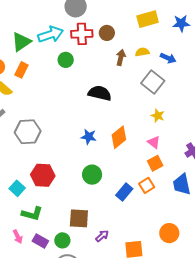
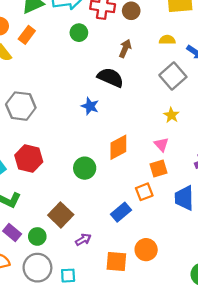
brown arrow: (121, 58) -> (125, 48), moved
blue star: (89, 137) -> (90, 106), moved
orange diamond: (119, 137) -> (118, 147), moved
blue rectangle: (124, 192) -> (121, 212), moved
brown square: (79, 218) -> (61, 215), turned 30
orange circle: (169, 233) -> (146, 250), moved

